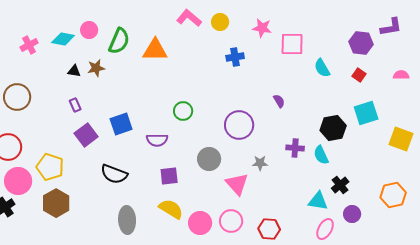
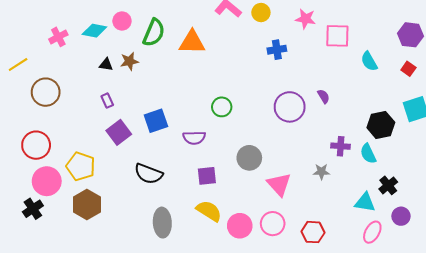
purple circle: (239, 125) -> (290, 107), moved
gray star: (260, 163) -> (321, 172), moved

